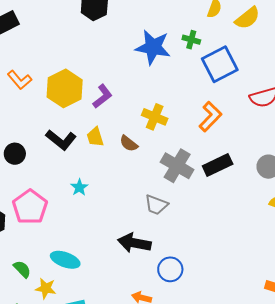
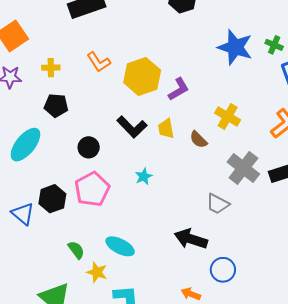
black circle: (15, 154) -> (89, 147), moved

